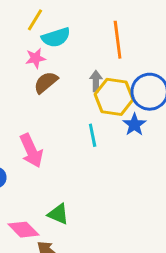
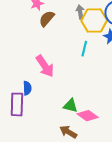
cyan line: (93, 135) -> (84, 49), turned 35
pink diamond: (24, 230) -> (88, 116), moved

